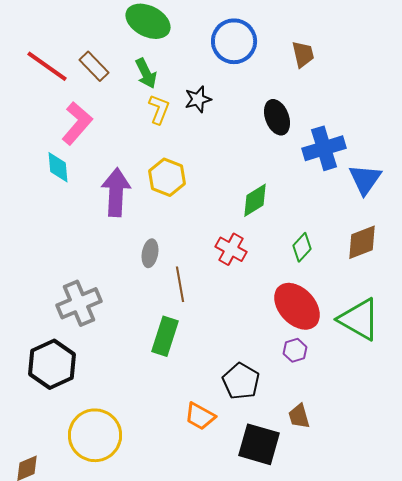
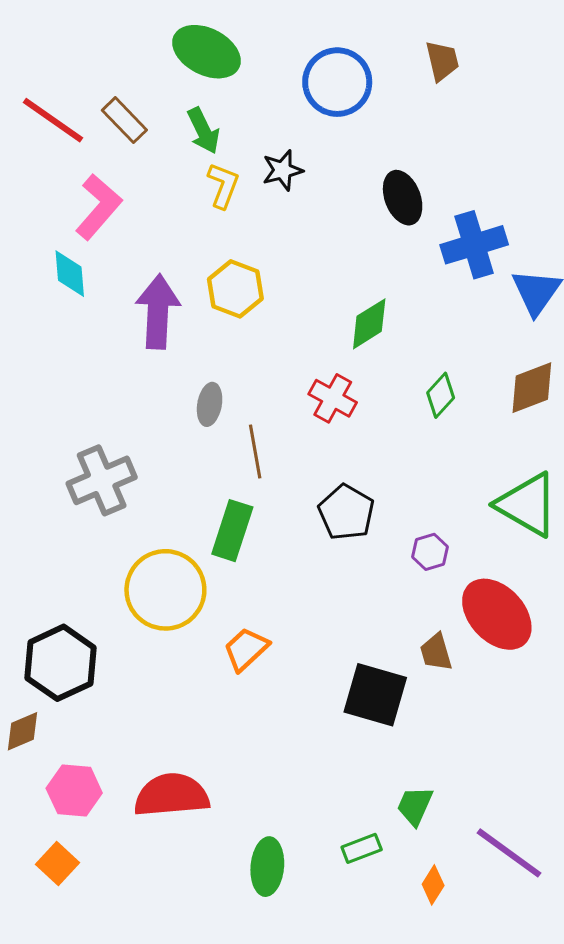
brown trapezoid: (303, 54) -> (442, 61), moved
red ellipse: (297, 306) -> (497, 614), moved
black hexagon: (52, 364) -> (61, 663), moved
black pentagon: (241, 381) -> (346, 512), moved
orange trapezoid: (200, 416) -> (246, 649), moved, turned 108
yellow circle: (95, 435) -> (165, 590), moved

